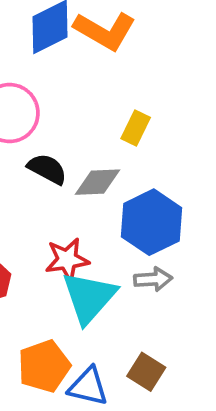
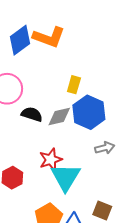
blue hexagon: (151, 222) -> (89, 112), moved
gray arrow: (153, 279) -> (105, 148), moved

